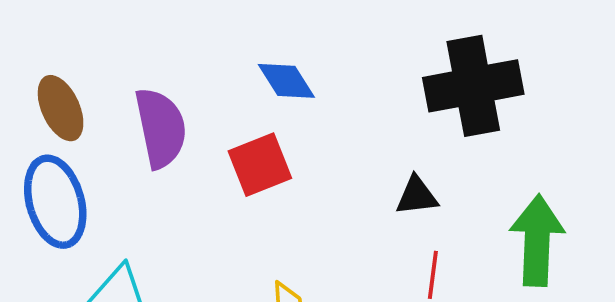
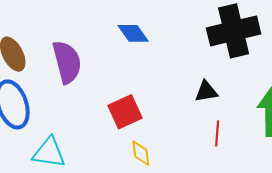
red square: (260, 165) -> (125, 112), moved

